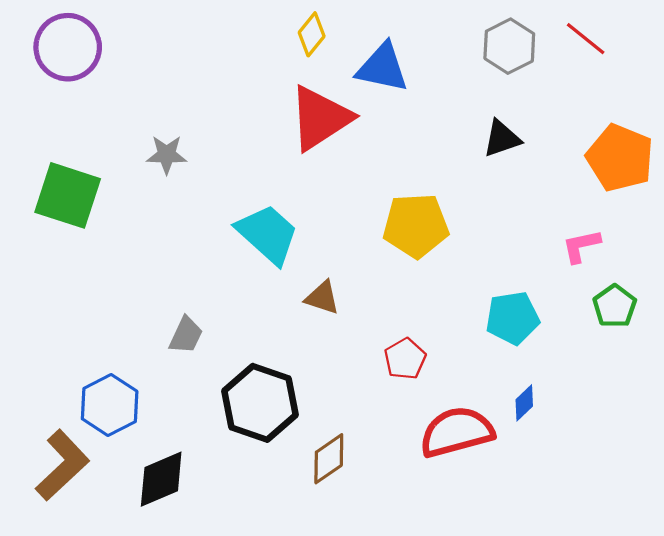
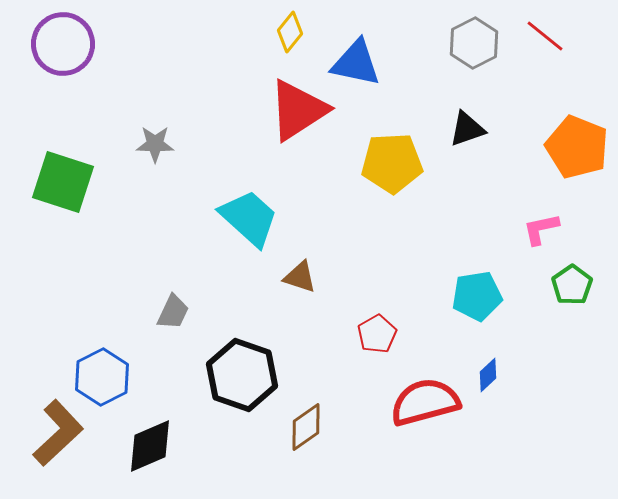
yellow pentagon: (416, 226) -> (392, 163), moved

